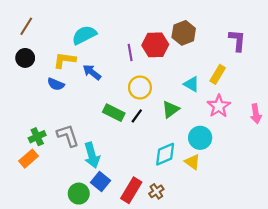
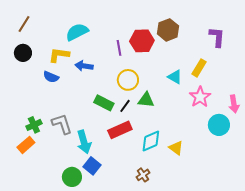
blue arrow: (92, 72) -> (84, 66), turned -30
green triangle: (171, 109) -> (146, 100), moved, turned 42
cyan circle: (200, 138) -> (219, 125), moved
red rectangle: (131, 190) -> (120, 130), moved, turned 35

